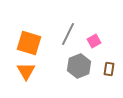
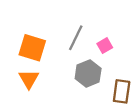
brown rectangle: (109, 69) -> (122, 91), moved, size x1.5

